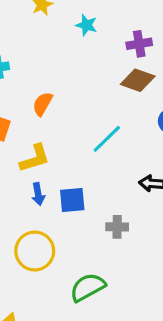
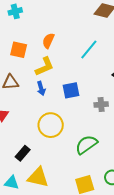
orange semicircle: (43, 104) -> (48, 41), moved
blue arrow: (38, 194) -> (41, 88), moved

